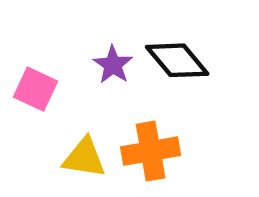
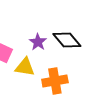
yellow triangle: (84, 158) -> (25, 67), moved

